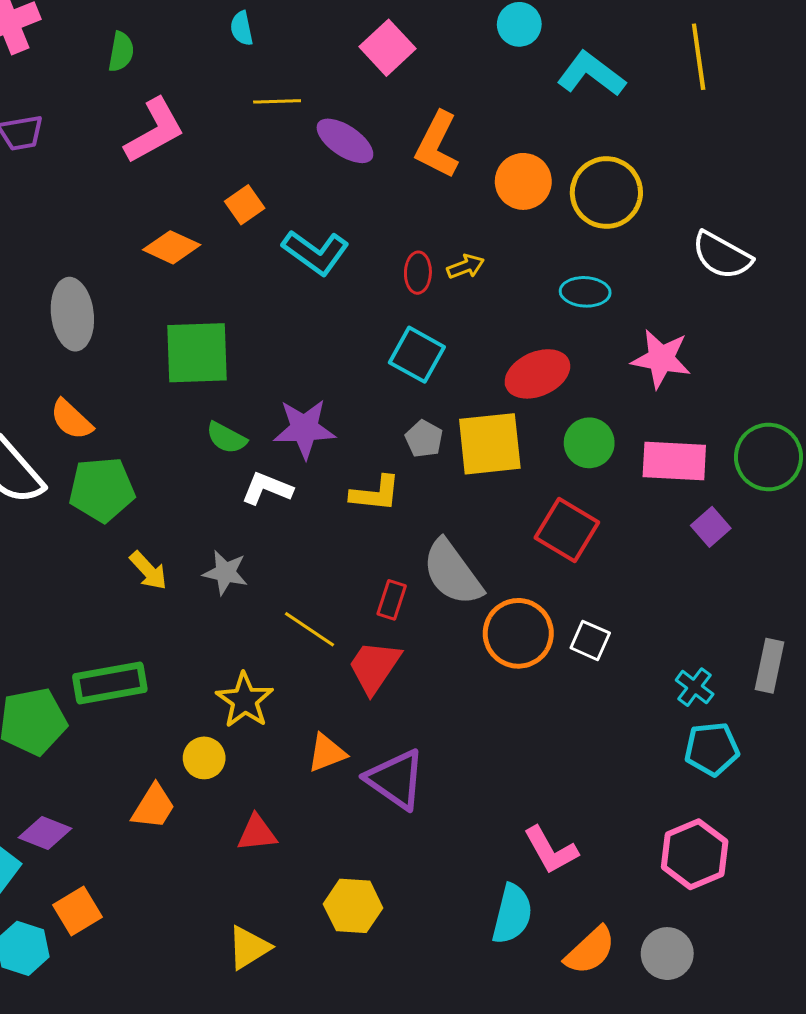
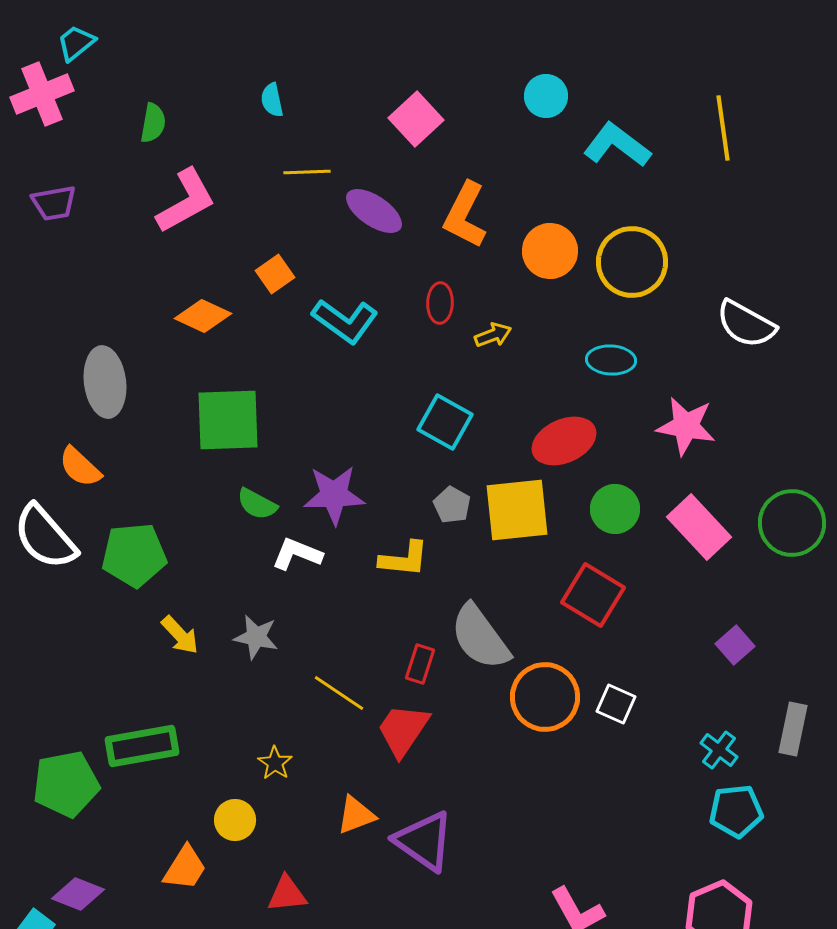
red ellipse: (418, 273) -> (440, 303), moved
orange semicircle: (71, 420) -> (80, 467), moved
pink rectangle: (674, 461) -> (699, 527), turned 44
purple square: (711, 527) -> (735, 645), moved
yellow star: (245, 700) -> (275, 763), size x0.6

